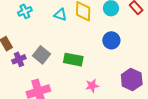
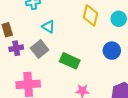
cyan triangle: (60, 15) -> (48, 27), moved

